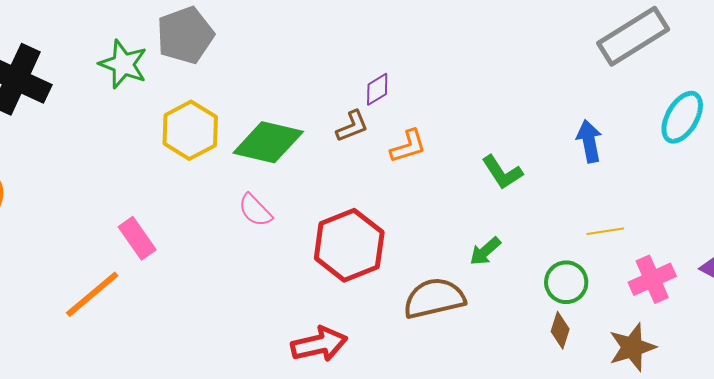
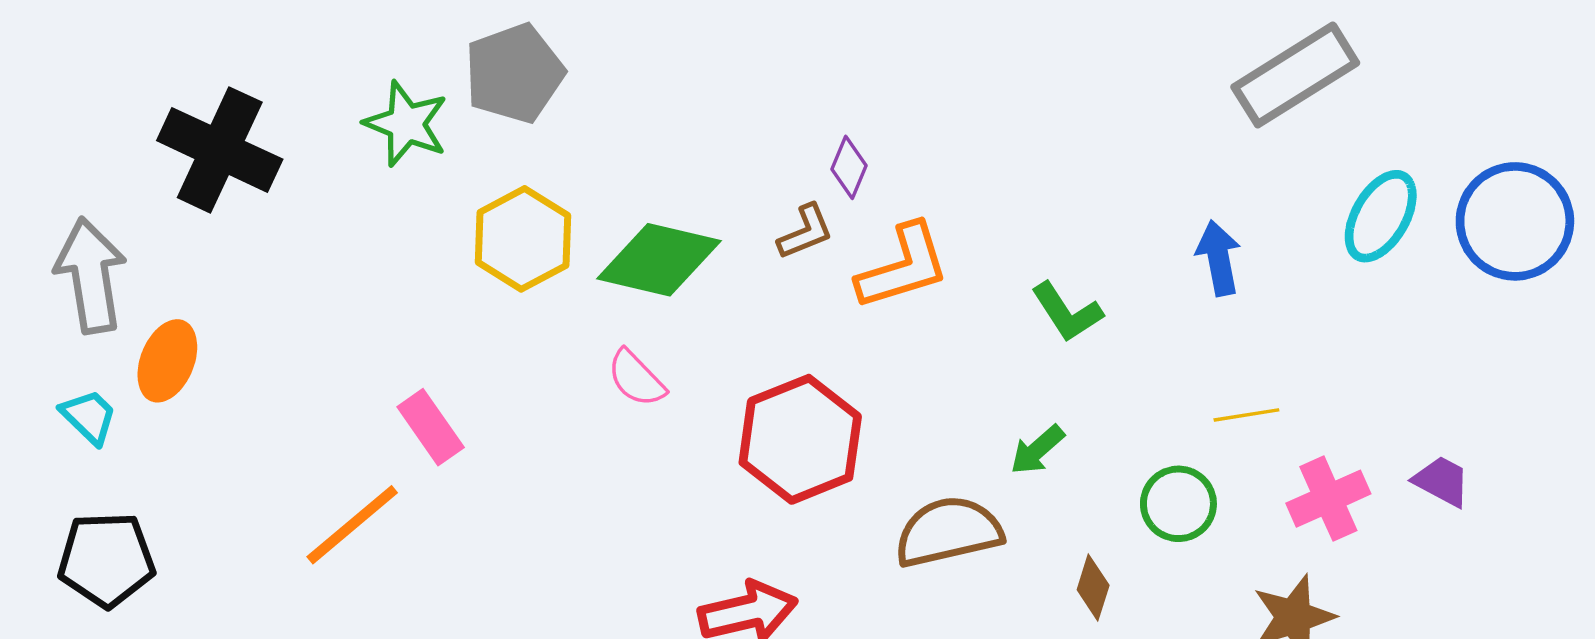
purple diamond: (377, 89) -> (849, 167), turned -36
orange L-shape: (408, 146) -> (903, 267), size x1.5
brown diamond: (560, 330) -> (1093, 587), moved

